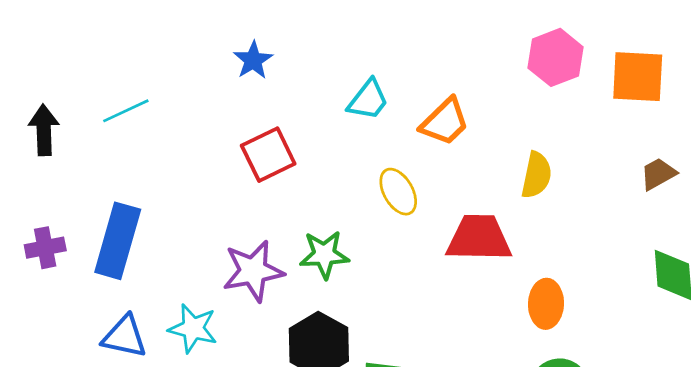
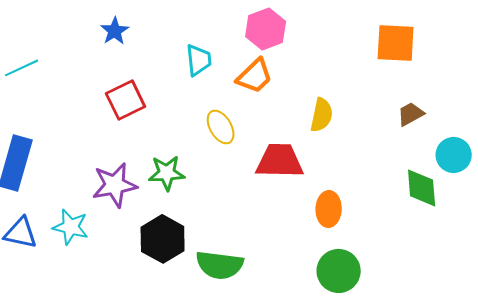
pink hexagon: (556, 57) -> (266, 29), moved
cyan trapezoid: (368, 100) -> (199, 60), turned -44

